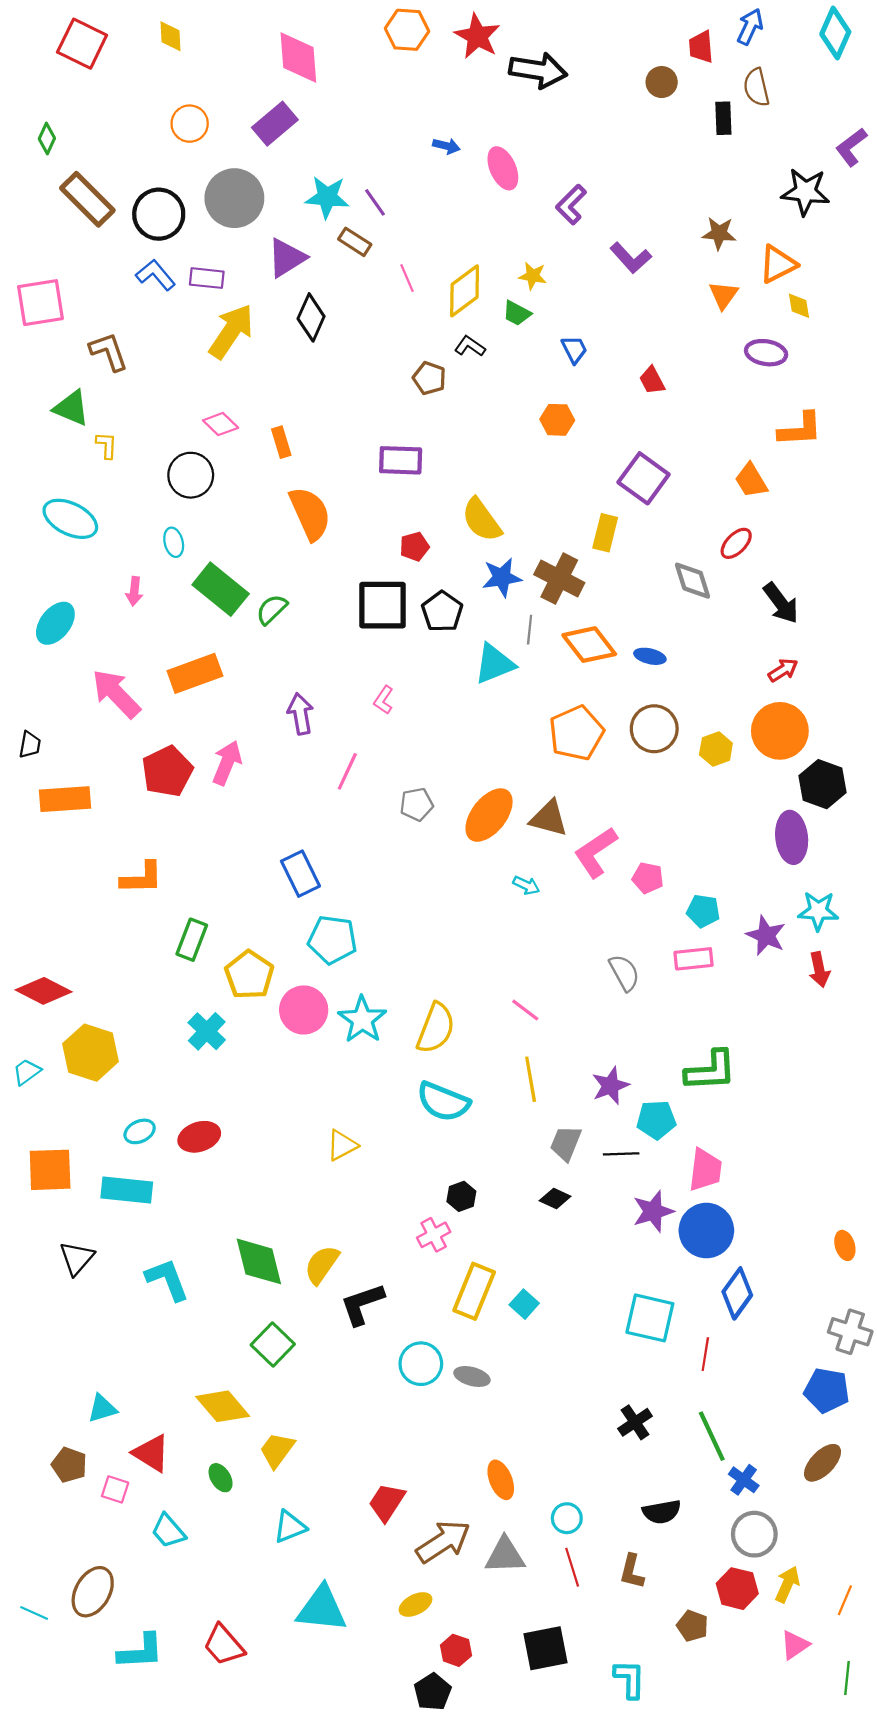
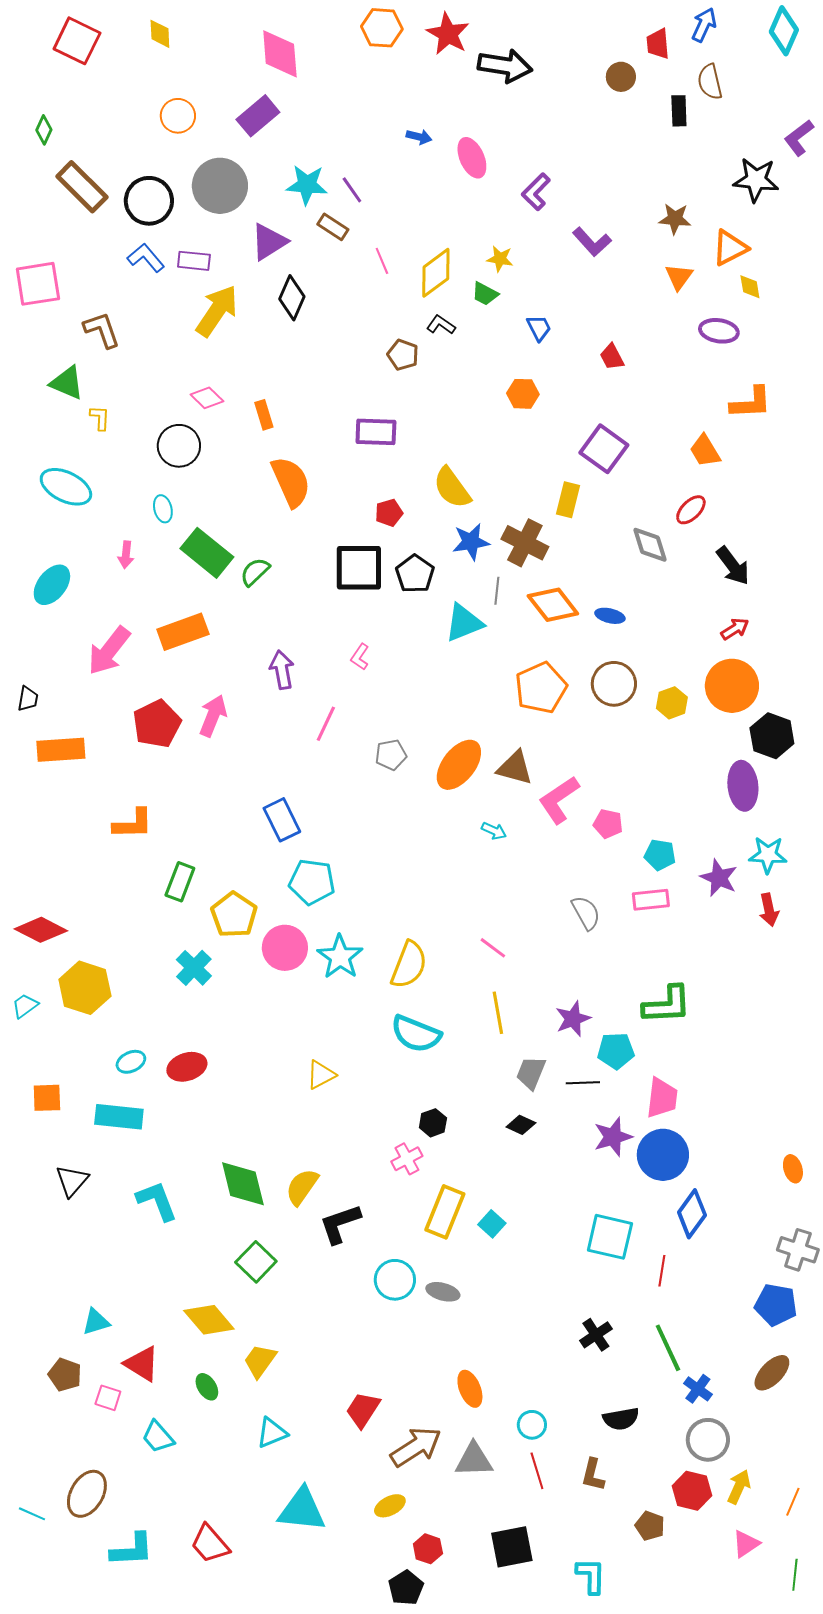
pink arrow: (116, 694) -> (109, 651), turned -98
orange square: (50, 1170) -> (47, 1098), size x0.7

